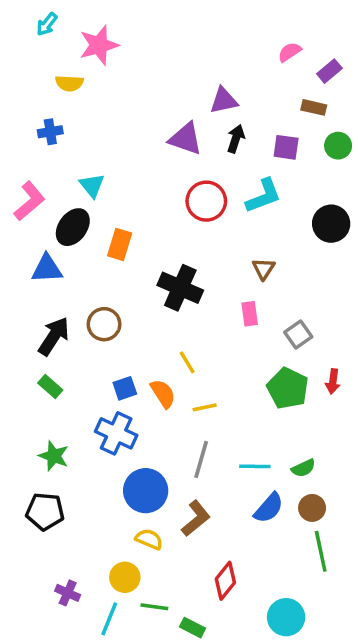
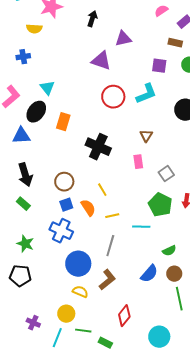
black arrow: (236, 139) -> (92, 19), moved
brown circle: (104, 324) -> (64, 182), moved
black arrow: (54, 336) -> (25, 175), turned 130
cyan line: (255, 466) -> (141, 227), moved

